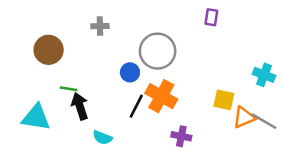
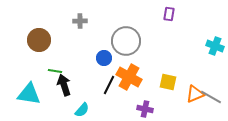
cyan cross: (264, 75) -> (215, 46), moved
yellow square: (224, 100) -> (168, 82), moved
cyan semicircle: (102, 137) -> (82, 110), turned -70

